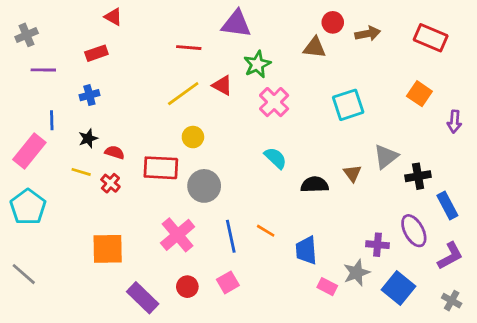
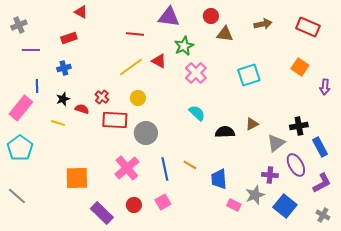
red circle: (333, 22) -> (211, 16), moved
gray triangle: (386, 157) -> (276, 143), moved
brown triangle: (352, 173) -> (252, 124), turned 40
red cross: (110, 183) -> (102, 97), moved

